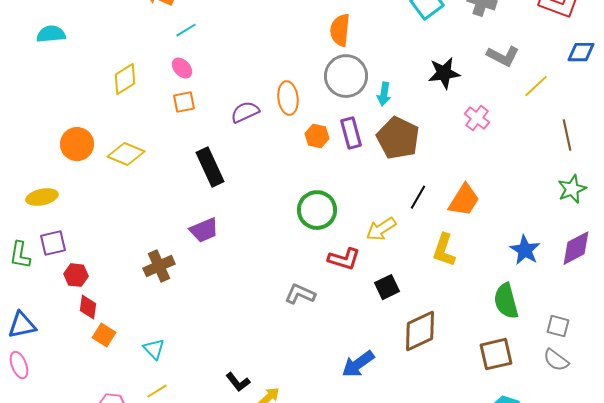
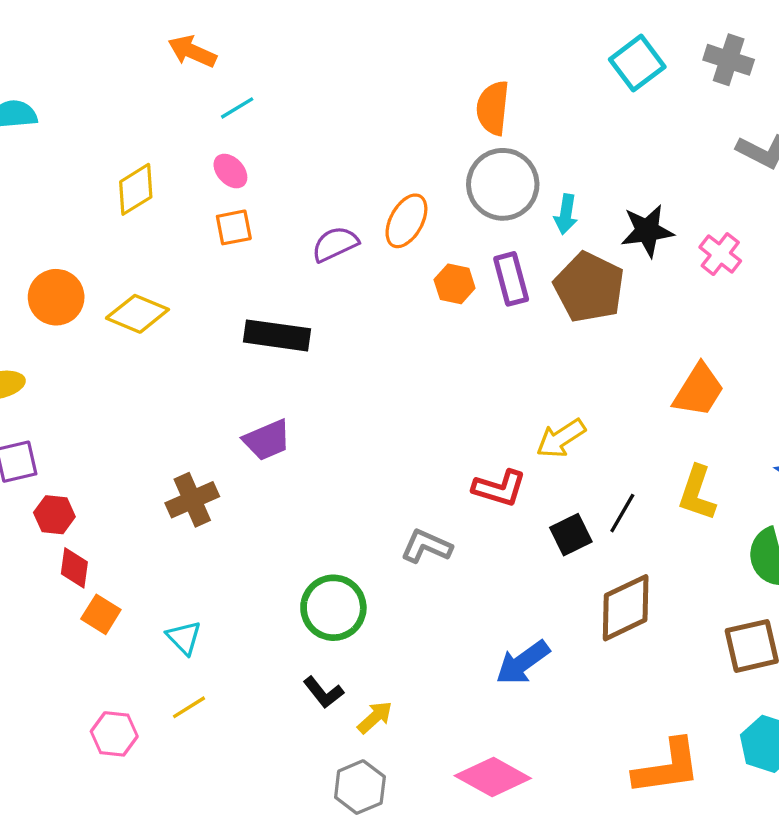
black star: (444, 73) -> (647, 231), moved
orange ellipse: (288, 98) -> (406, 221), turned 36
black rectangle: (210, 167) -> (277, 335), turned -57
black line: (418, 197) -> (622, 513), moved
green circle: (317, 210) -> (333, 608), moved
yellow L-shape: (444, 250) -> (697, 493), moved

